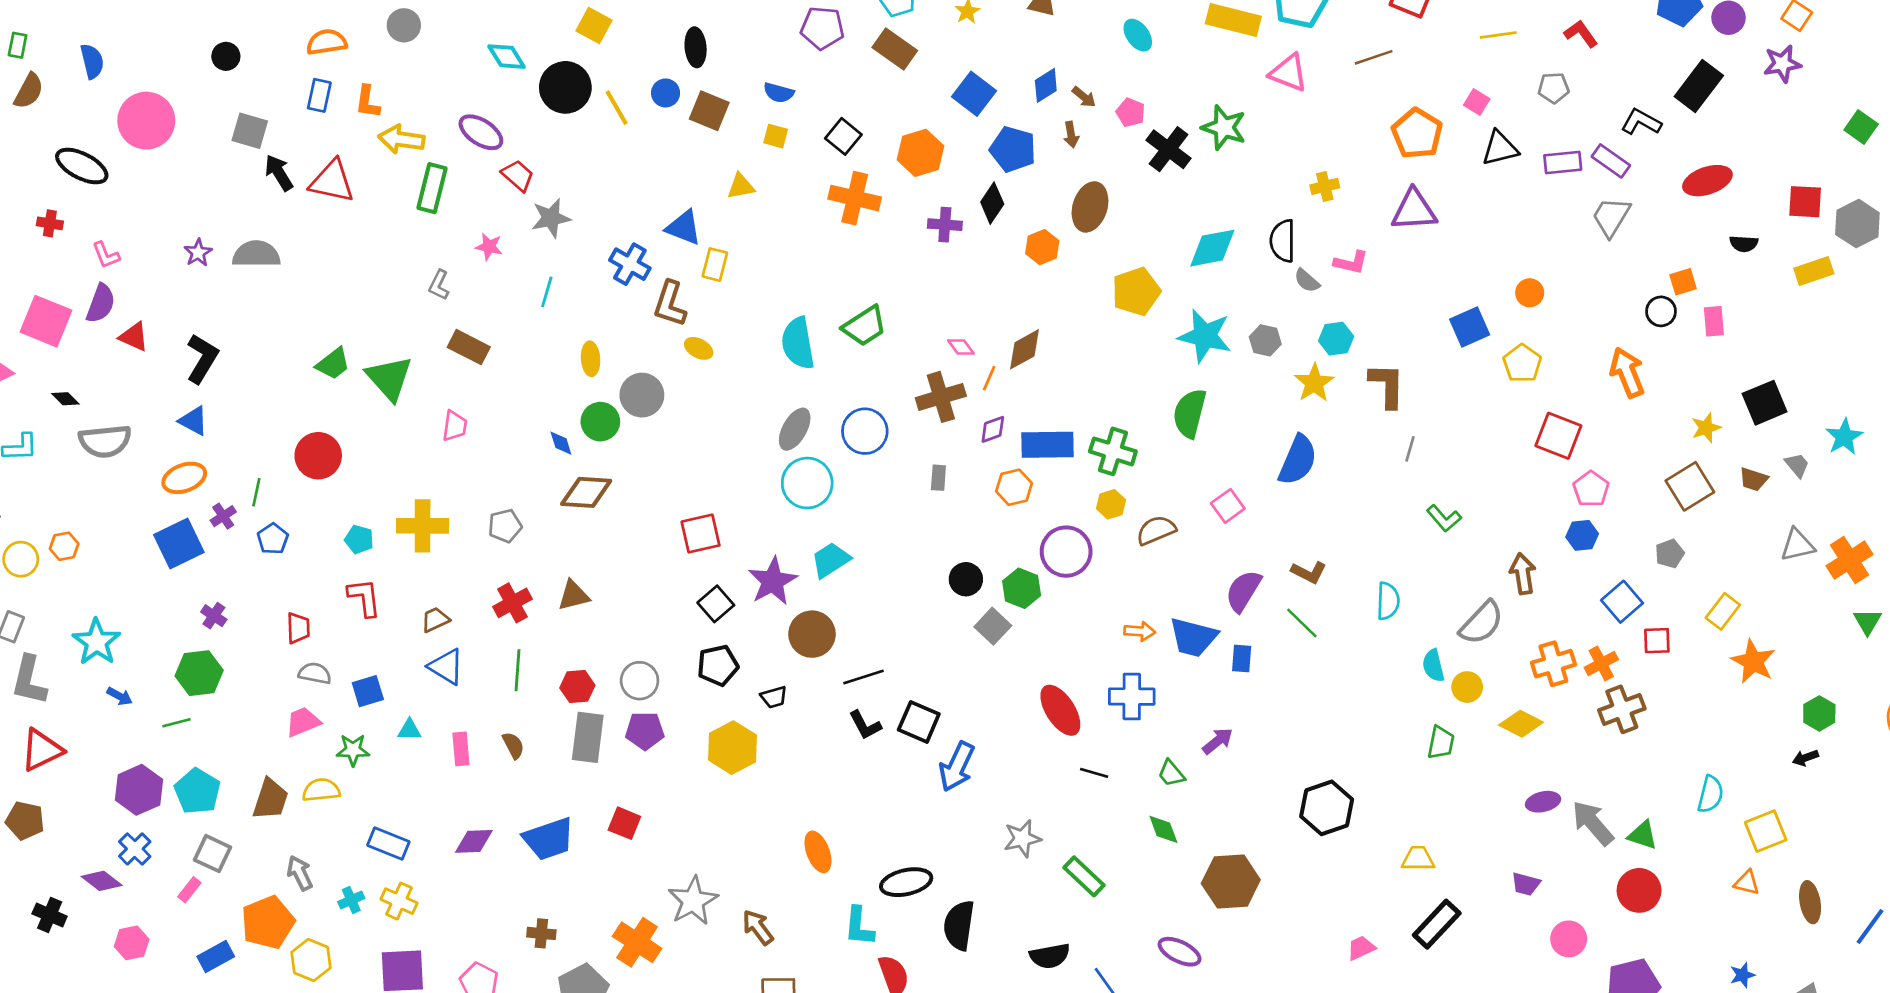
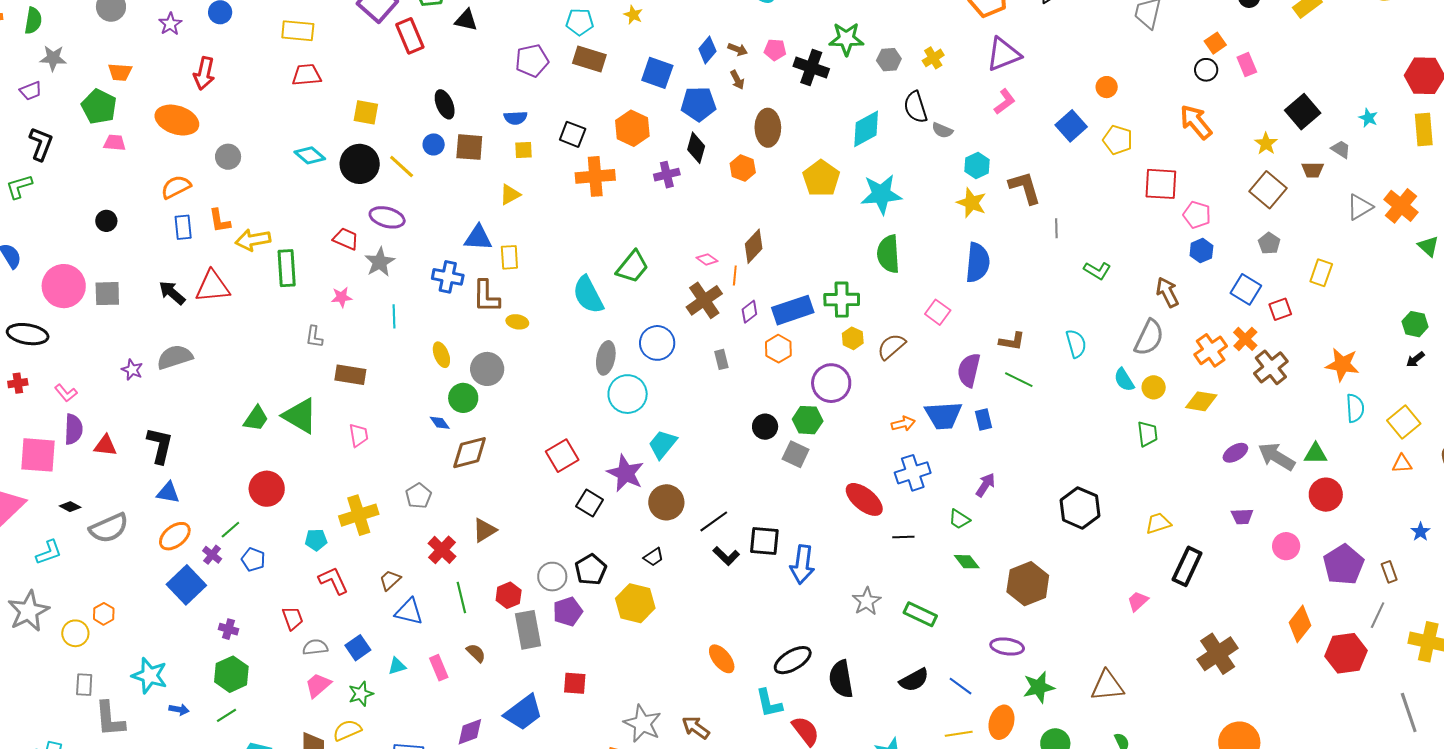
gray square: (250, 131) -> (107, 294), moved
purple ellipse: (481, 132) -> (387, 217), moved
pink L-shape: (1351, 263) -> (1005, 102), moved, turned -32
gray hexagon: (1265, 340) -> (889, 60), moved
cyan star: (1844, 437) -> (1368, 118), size x0.7
green line: (256, 492) -> (230, 530), turned 55
orange star: (1753, 662) -> (1342, 365), moved
black pentagon: (718, 665) -> (591, 570), moved

